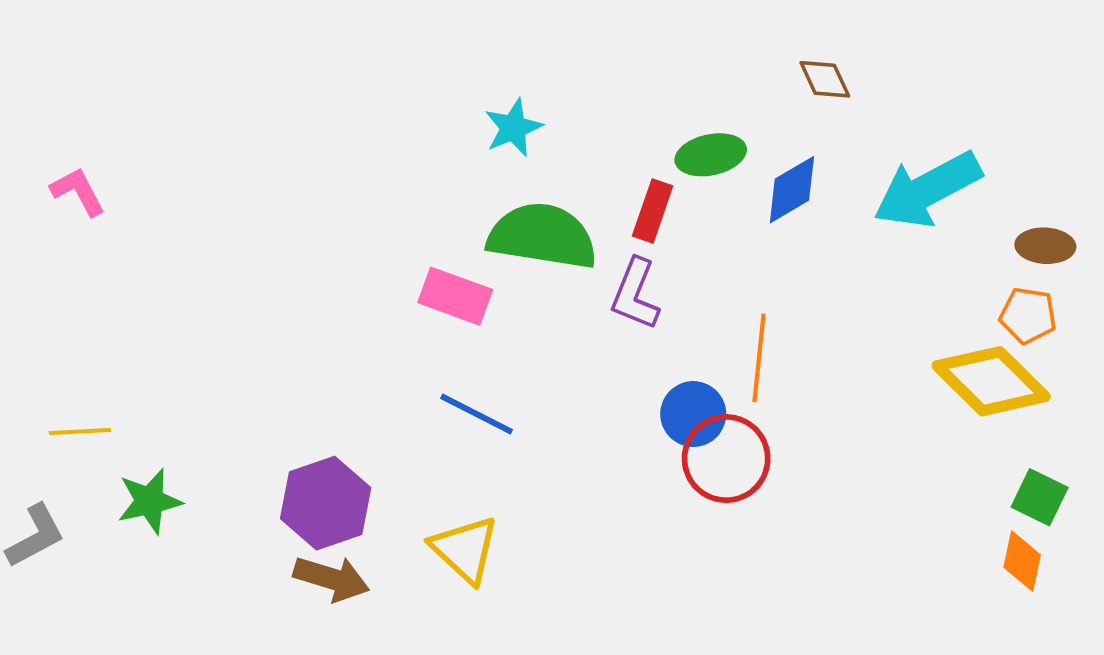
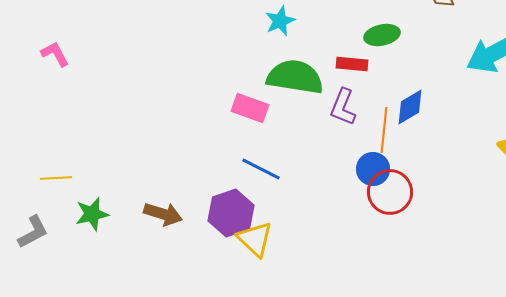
blue diamond: (792, 190) -> (410, 107), moved
red rectangle: (653, 211) -> (352, 64), turned 76
orange line: (759, 358) -> (384, 130), moved
purple hexagon: (326, 503) -> (231, 213), moved
brown arrow: (331, 579) -> (163, 214), moved

